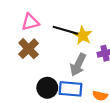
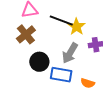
black circle: (47, 88) -> (39, 62), moved

